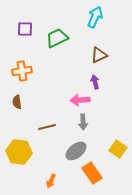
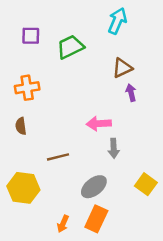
purple arrow: (95, 82) -> (131, 93), moved
gray arrow: (83, 122) -> (114, 148), moved
orange rectangle: (92, 173) -> (96, 219), moved, turned 60

